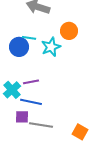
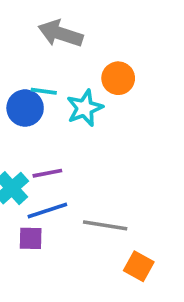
blue line: (31, 102) -> (47, 210), turned -30
gray line: (41, 125) -> (105, 225), moved

